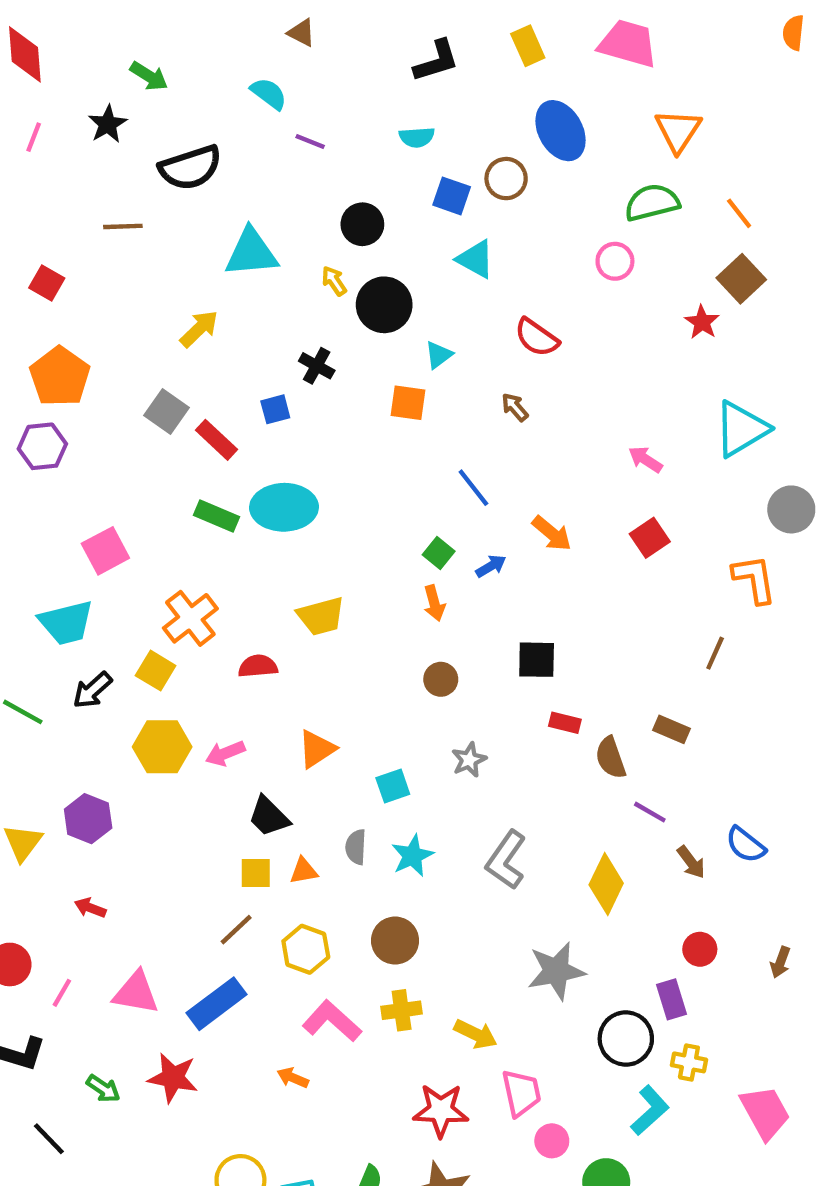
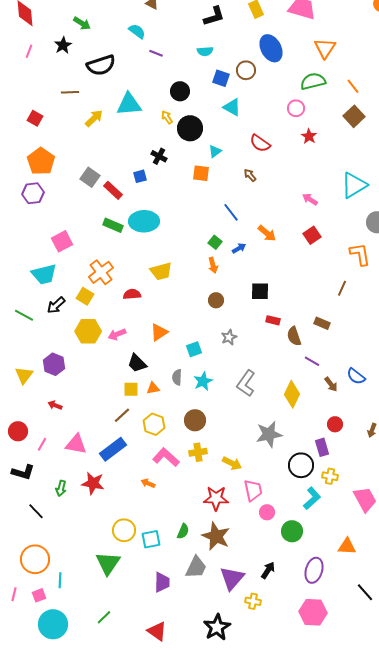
red star: (702, 322) -> (309, 136), moved
yellow arrow: (199, 329) -> (94, 118), moved
green arrow: (103, 1089) -> (61, 488), turned 70

